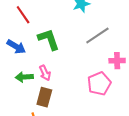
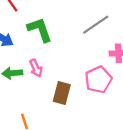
brown rectangle: (44, 97) -> (62, 93), moved

